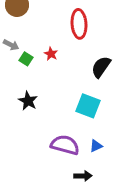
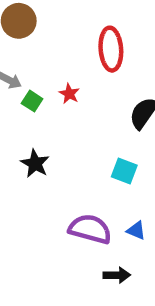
cyan square: (88, 106) -> (124, 171), size x0.7
blue triangle: (96, 146) -> (136, 230), turned 48

